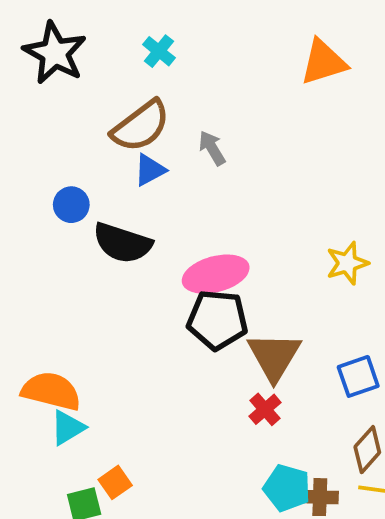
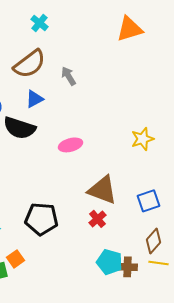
blue triangle: (150, 170) -> (34, 99), moved
pink ellipse: (216, 274) -> (70, 145), size x0.7
black pentagon: (217, 320) -> (41, 219), moved
brown triangle: (274, 356) -> (102, 190), turned -40

